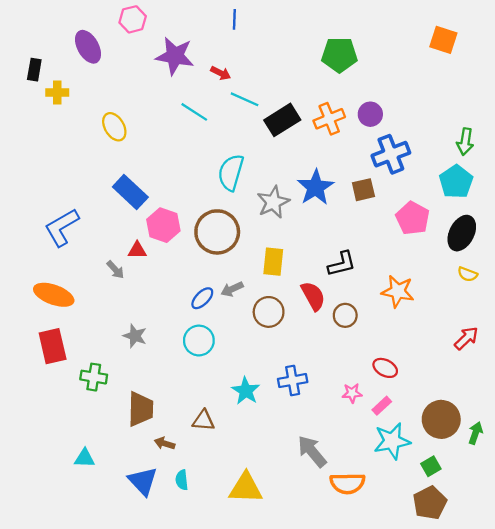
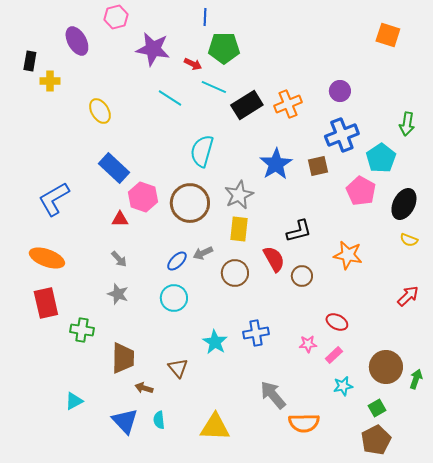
green pentagon: (339, 55) -> (224, 48), moved
purple circle: (370, 114) -> (340, 91), moved
cyan pentagon: (456, 182) -> (381, 158), moved
gray star: (273, 202) -> (239, 195), moved
gray arrow: (115, 270) -> (119, 259), moved
brown triangle: (203, 421) -> (178, 368), turned 45
cyan star: (392, 441) -> (343, 386), size x0.6
cyan triangle: (85, 458) -> (74, 401), turned -30

